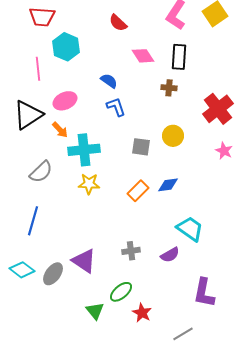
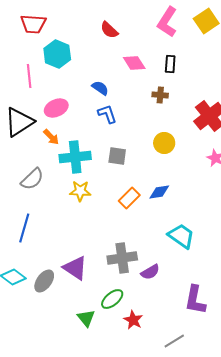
black rectangle: (179, 57) -> (170, 64), size x0.7
gray square: (141, 147) -> (117, 156), moved
gray cross: (131, 251) -> (122, 258), size x1.6
purple semicircle: (170, 255) -> (150, 272), moved

